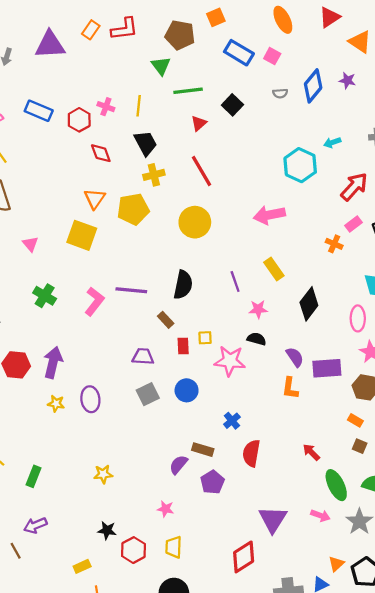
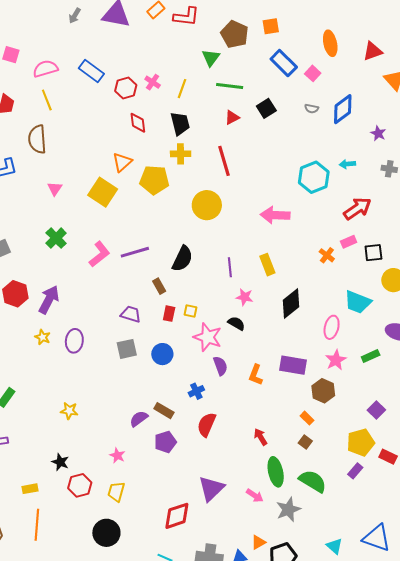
purple star: (347, 80) -> (378, 133), moved
purple line: (131, 290) -> (135, 252), turned -36
purple semicircle: (295, 357) -> (220, 366), moved

